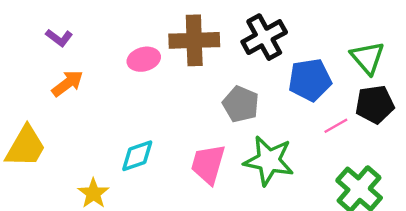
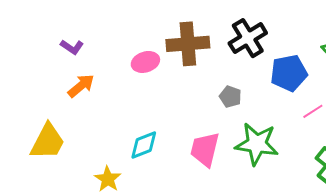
gray pentagon: (241, 104) -> (230, 97), size x0.7

